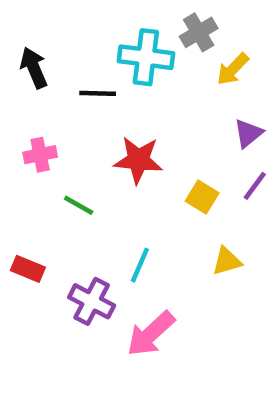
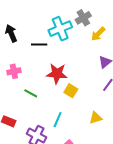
cyan cross: (146, 57) -> (60, 29), turned -30
yellow square: (202, 197) -> (71, 91), moved

